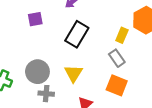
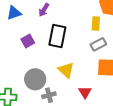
purple square: (35, 19) -> (28, 41), moved
gray rectangle: (117, 58) -> (98, 44), turned -63

